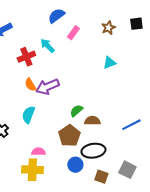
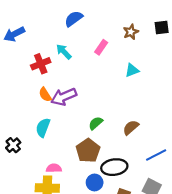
pink rectangle: (73, 33) -> (101, 47), moved
brown semicircle: (92, 121) -> (131, 128), moved, turned -42
blue line: (131, 125) -> (156, 155), moved

